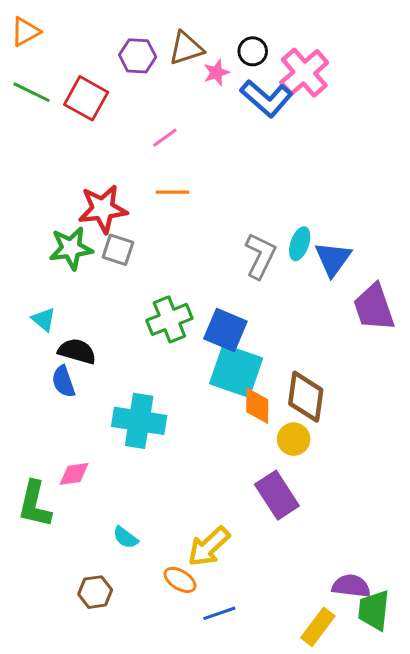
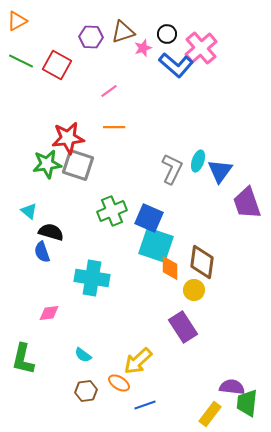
gray square: (118, 250) -> (78, 165), size x1.5
green L-shape: (35, 504) -> (23, 359), moved
brown hexagon: (95, 592) -> (86, 391), moved

